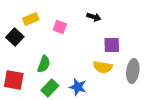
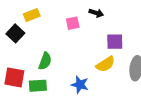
pink square: (60, 27) -> (73, 23), moved, turned -32
yellow semicircle: (103, 67) -> (105, 64), turned -42
green rectangle: (50, 88) -> (38, 86), moved, turned 42

